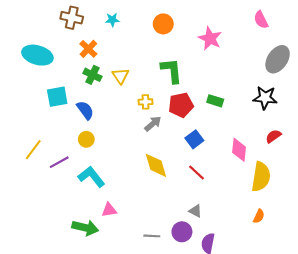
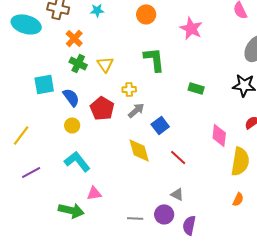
cyan ellipse: (37, 55) -> (26, 24), moved
red pentagon: (181, 105) -> (102, 108), moved, turned -30
blue square: (194, 139) -> (160, 125), moved
purple line: (59, 162) -> (31, 172), moved

